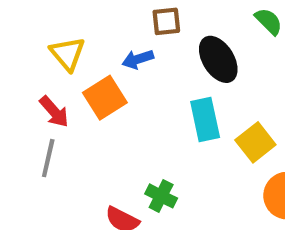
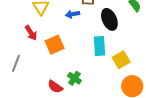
orange square: (105, 98) -> (55, 45), moved
gray line: (48, 158) -> (16, 63), moved

